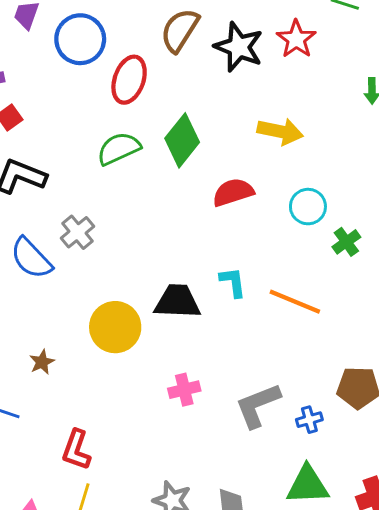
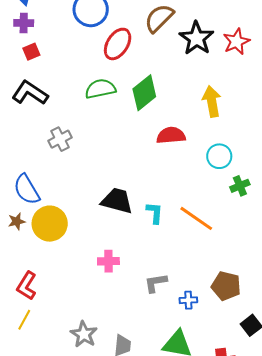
yellow arrow: (280, 131) -> (212, 101), turned -124
blue semicircle: (31, 258) -> (27, 190), moved
cyan L-shape: (233, 282) -> (155, 213), moved
yellow circle: (115, 327) -> (50, 224), moved
gray L-shape: (258, 405) -> (156, 283), size x0.7

